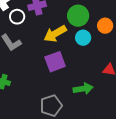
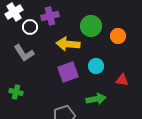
yellow arrow: (55, 34) -> (68, 44), turned 35
cyan circle: (83, 38) -> (96, 66), moved

